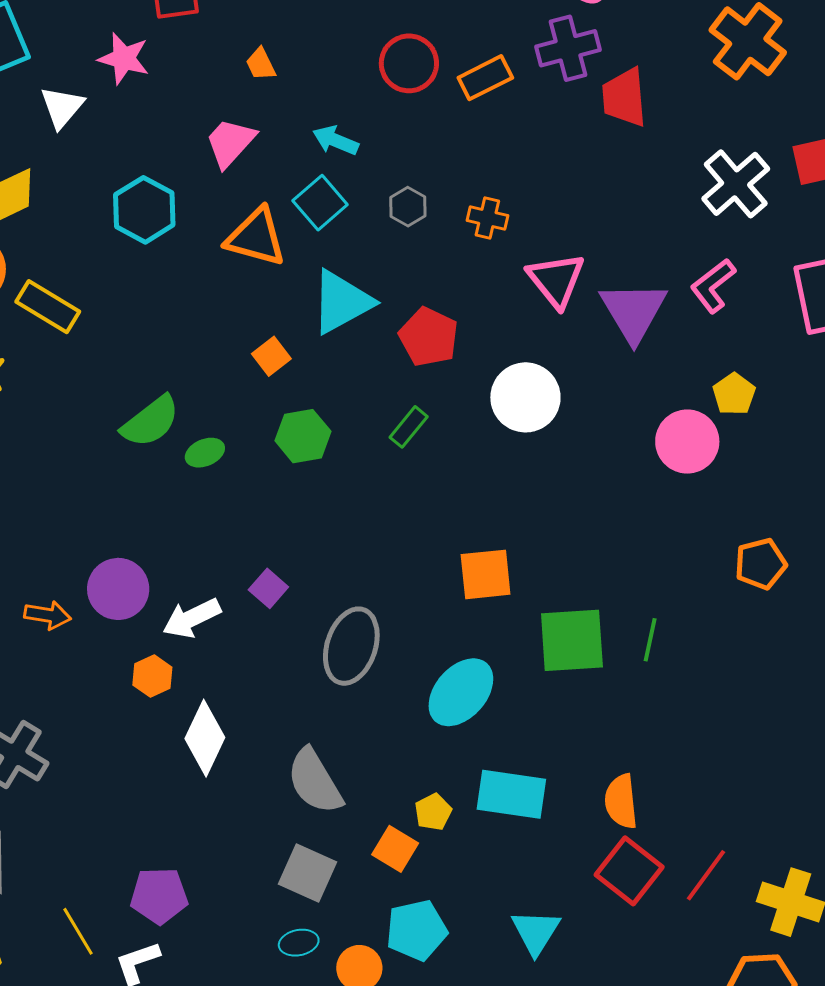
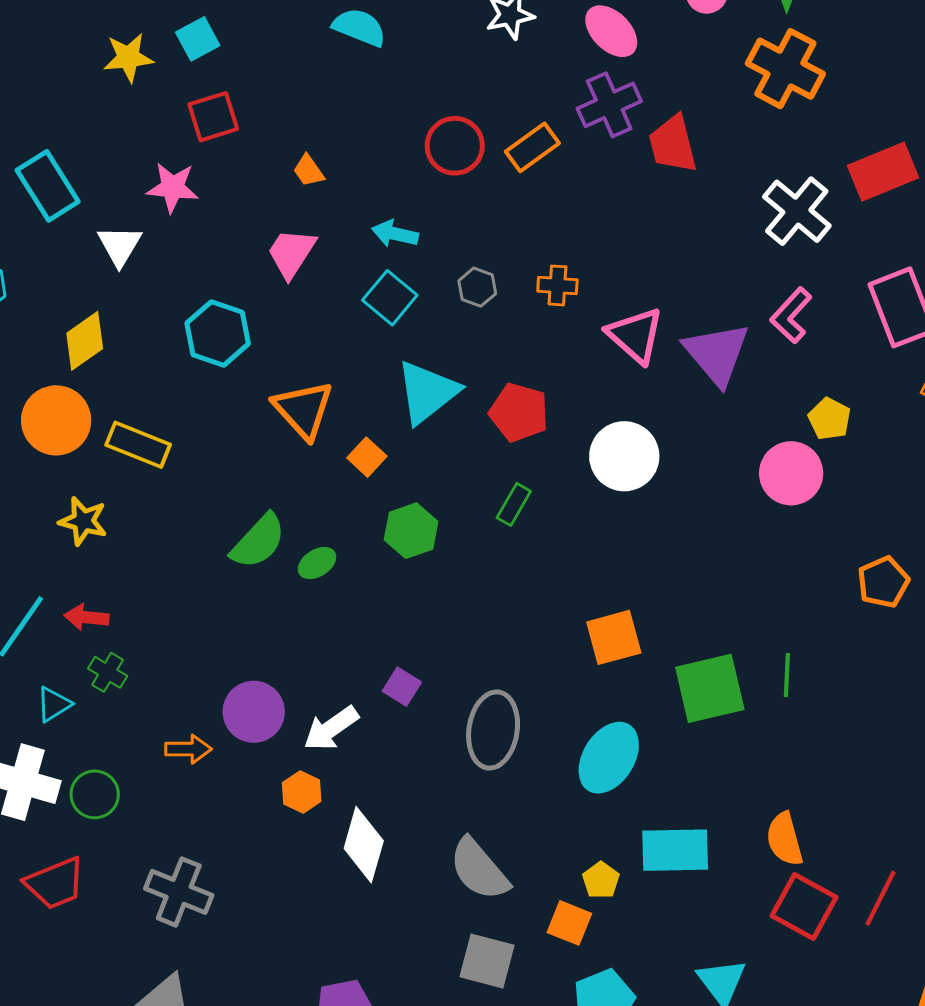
orange triangle: (256, 237) -> (303, 410), moved, turned 42

